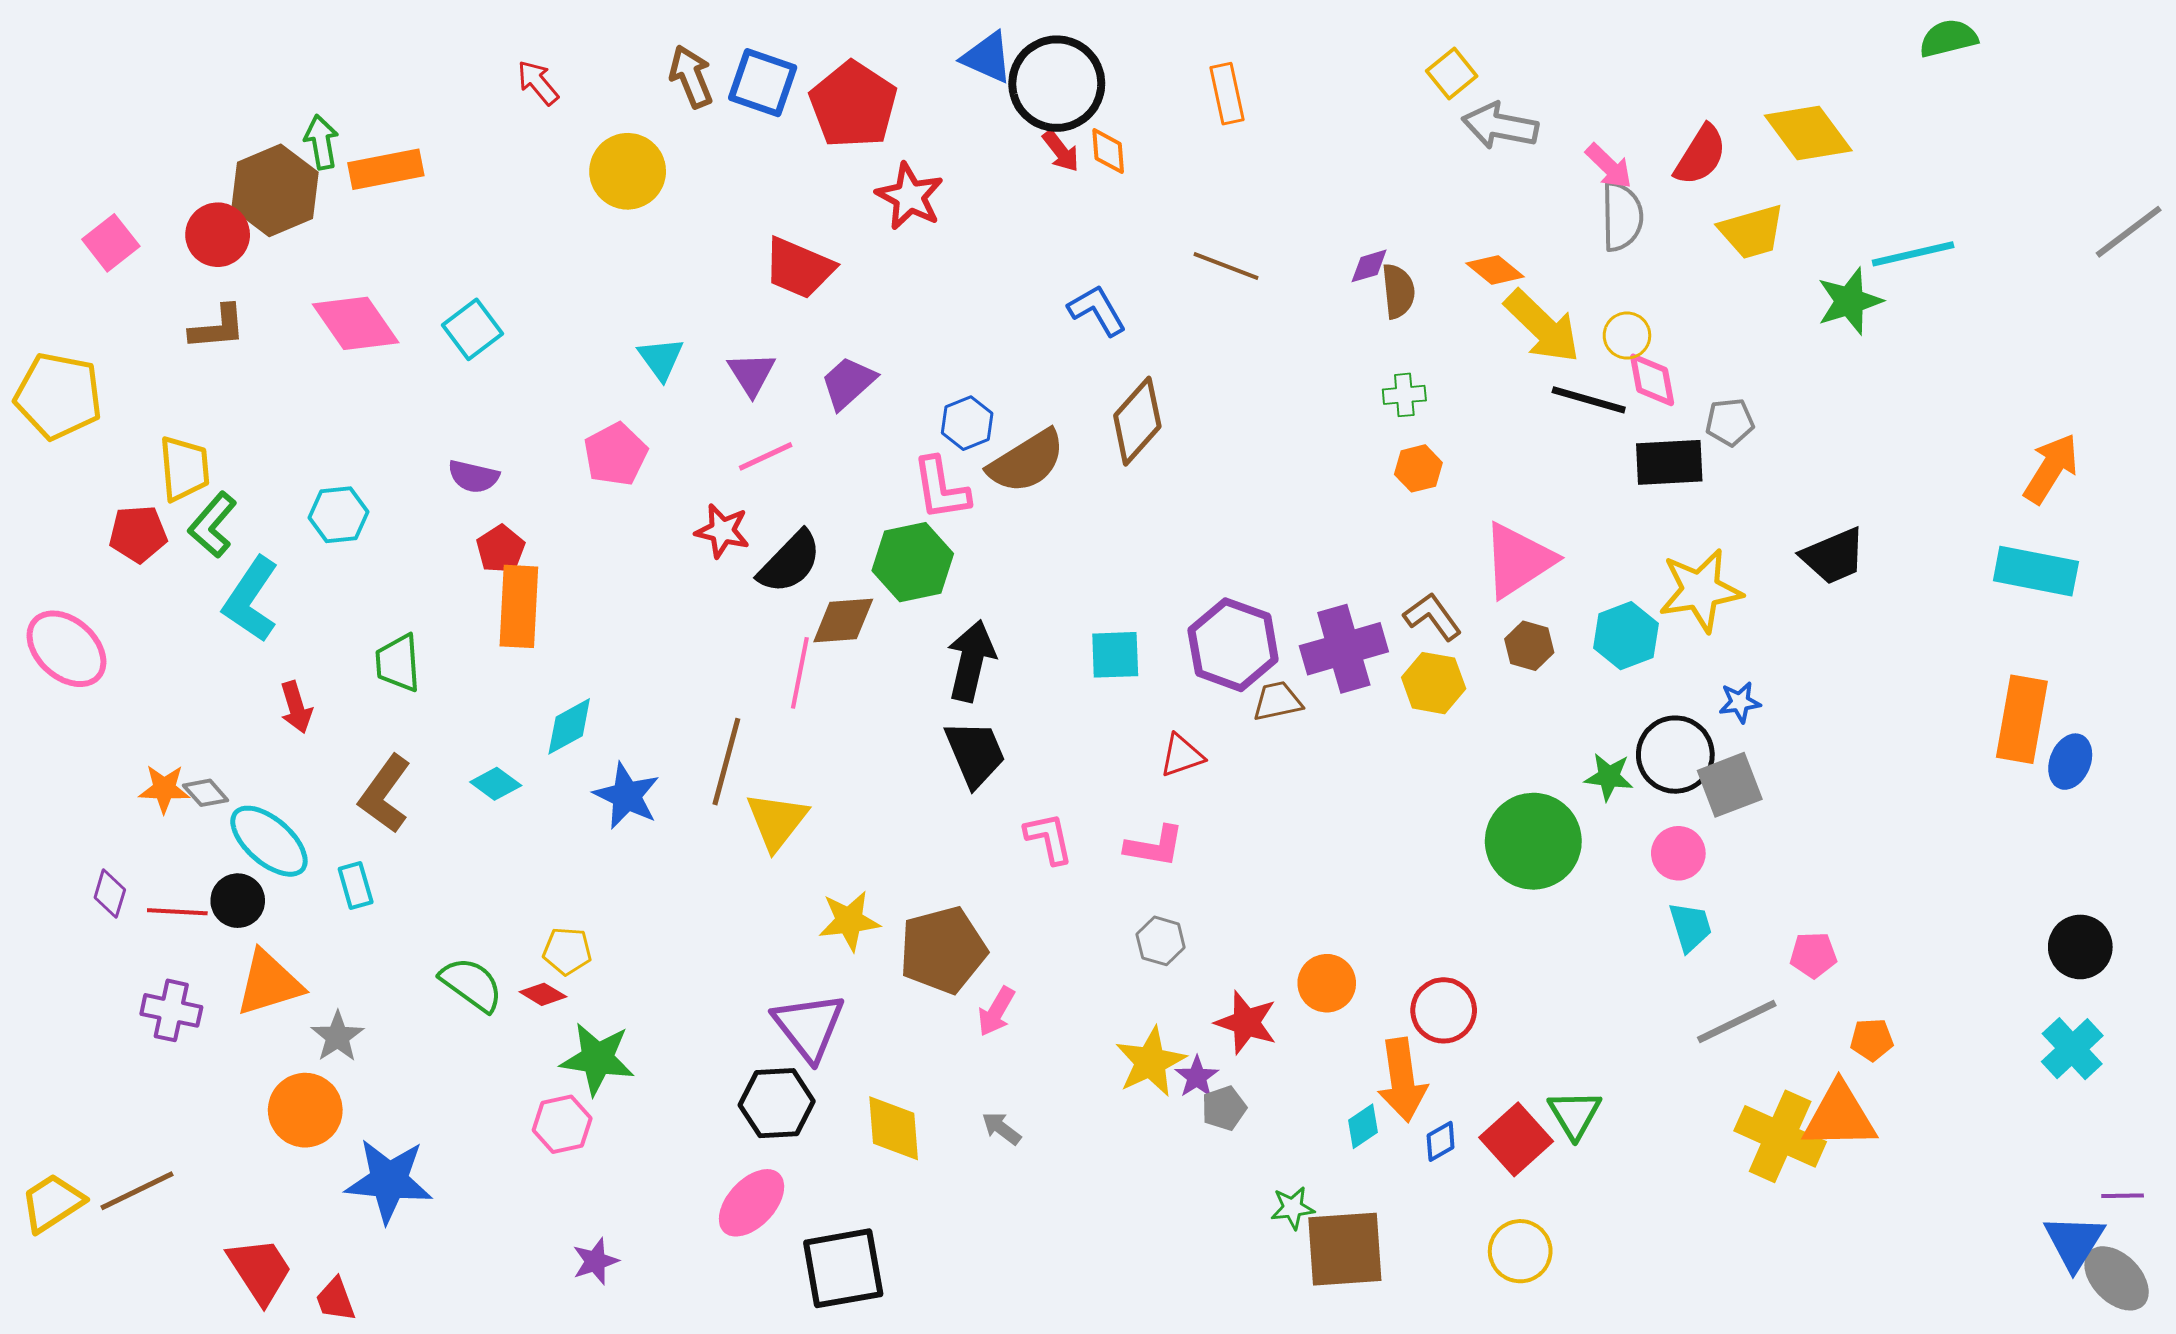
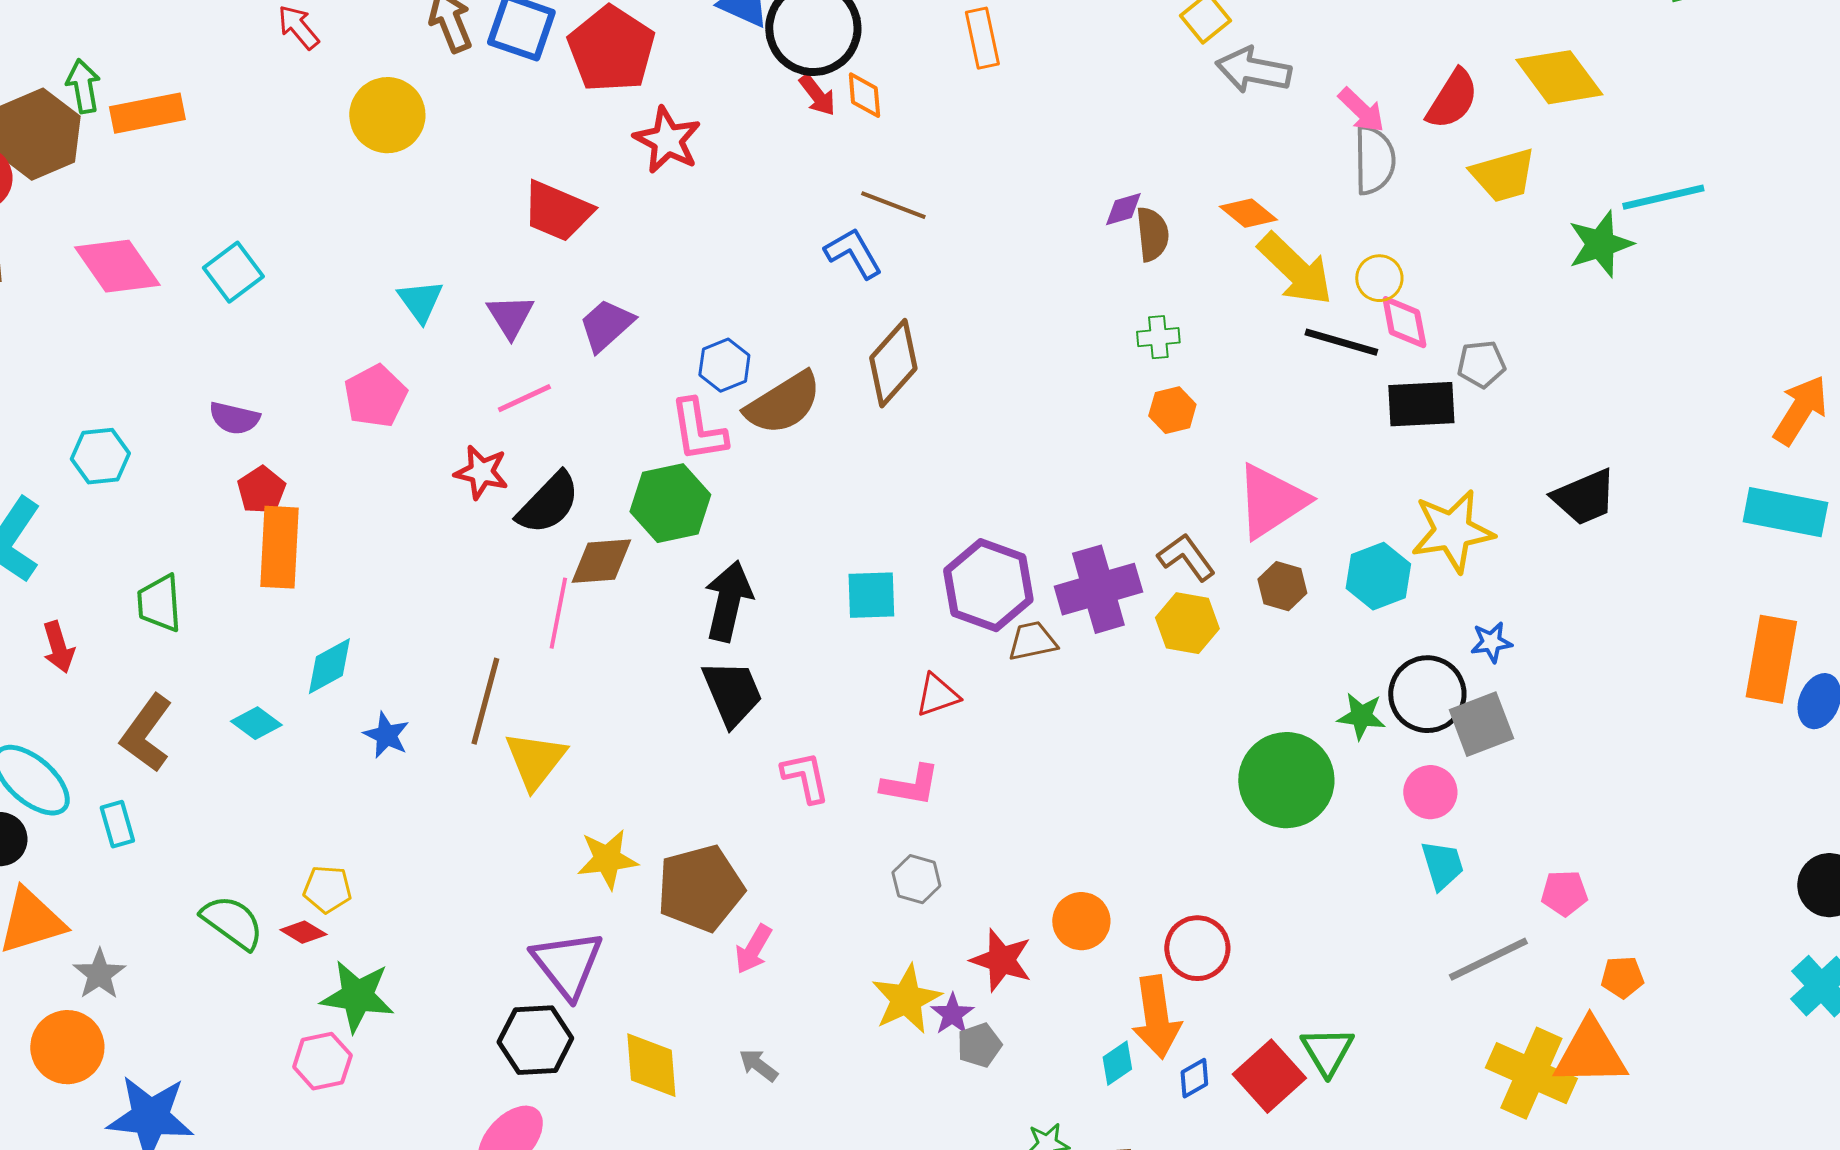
brown line: (1226, 266) -> (893, 205), moved
blue star: (627, 796) -> (386, 735), size x0.7

